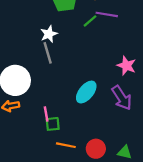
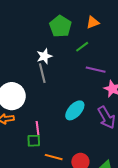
purple line: (107, 14) -> (96, 70), moved
green square: (53, 124) -> (34, 141), moved

